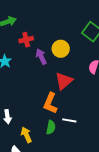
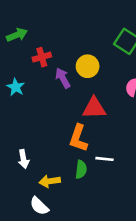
red triangle: (64, 81) -> (94, 108), turned 42
yellow arrow: (26, 135) -> (50, 181), turned -70

